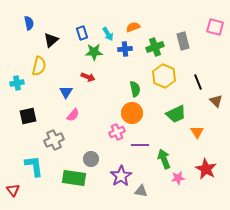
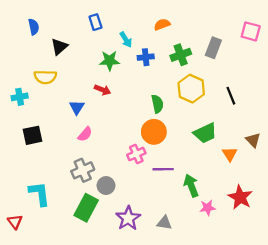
orange semicircle: (133, 27) -> (162, 24), moved
blue rectangle: (82, 33) -> (95, 22), moved
gray rectangle: (183, 41) -> (213, 48), turned 36
yellow semicircle: (39, 66) -> (45, 77), turned 78
brown triangle: (216, 101) -> (253, 140), moved
gray cross: (54, 140) -> (83, 170), moved
purple star: (121, 176) -> (128, 218), moved
green rectangle: (74, 178) -> (86, 208), turned -70

